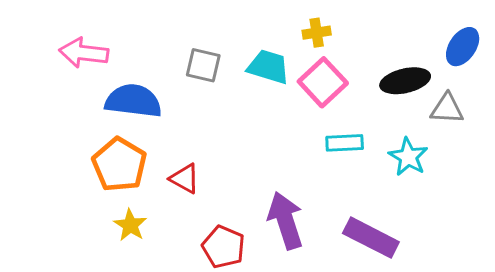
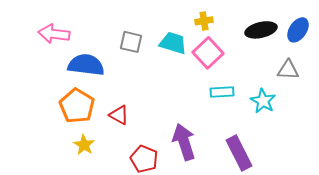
black ellipse: (405, 81) -> (261, 30), moved
purple rectangle: (371, 238) -> (239, 153), turned 36

